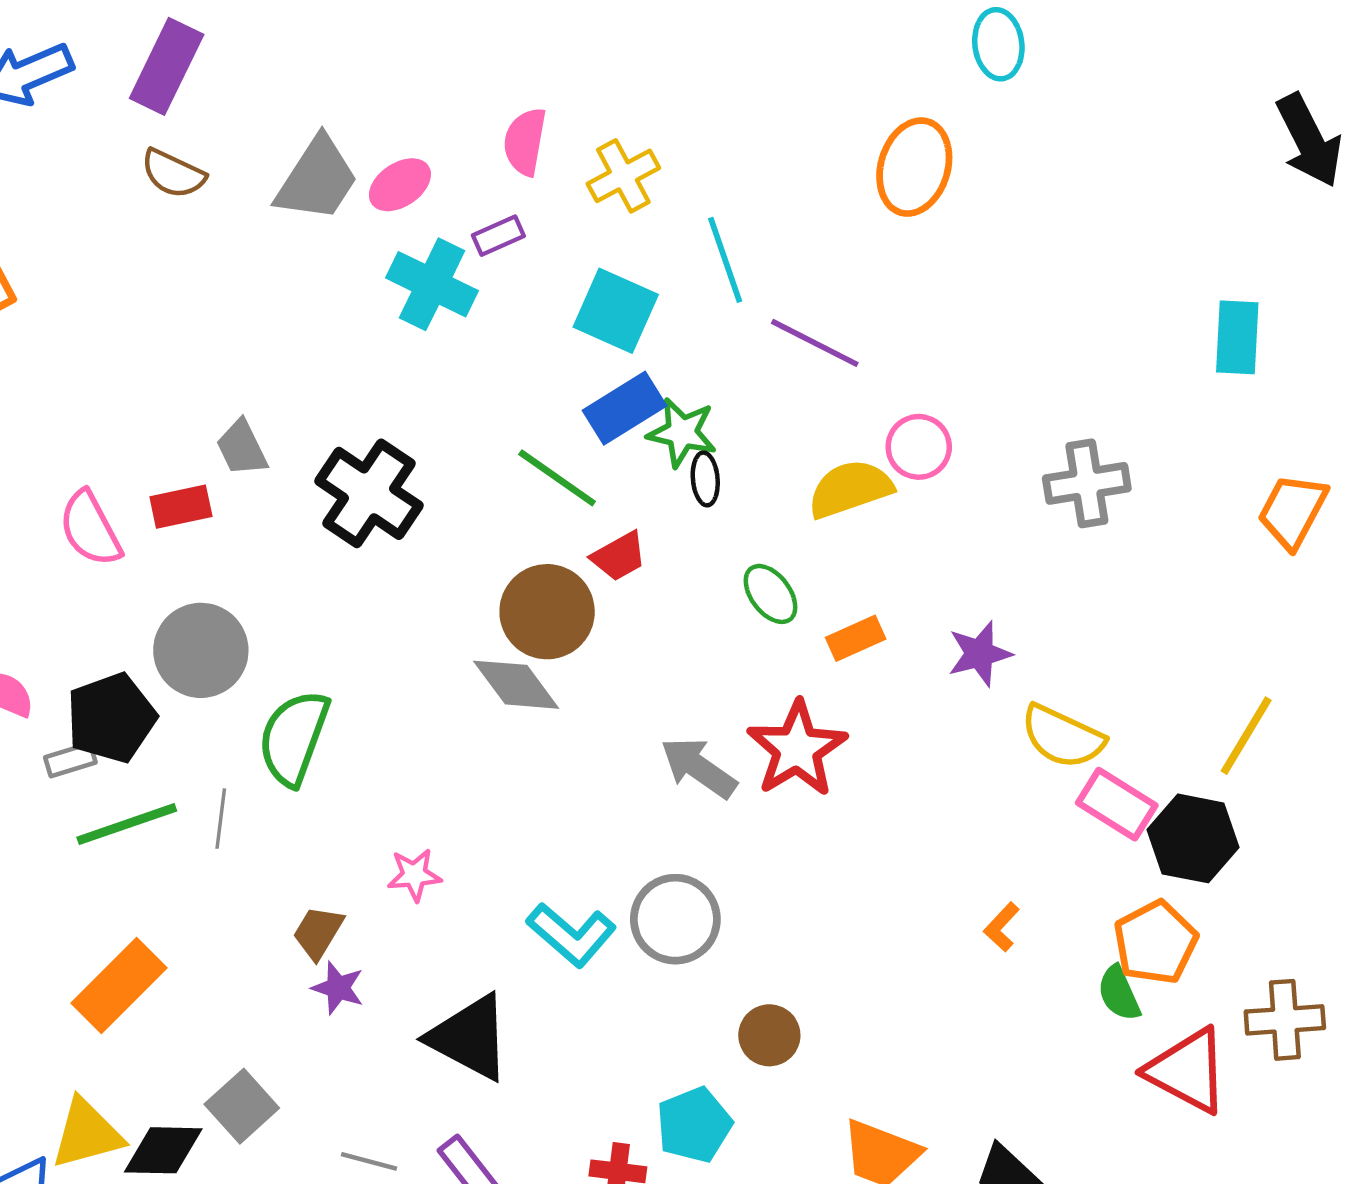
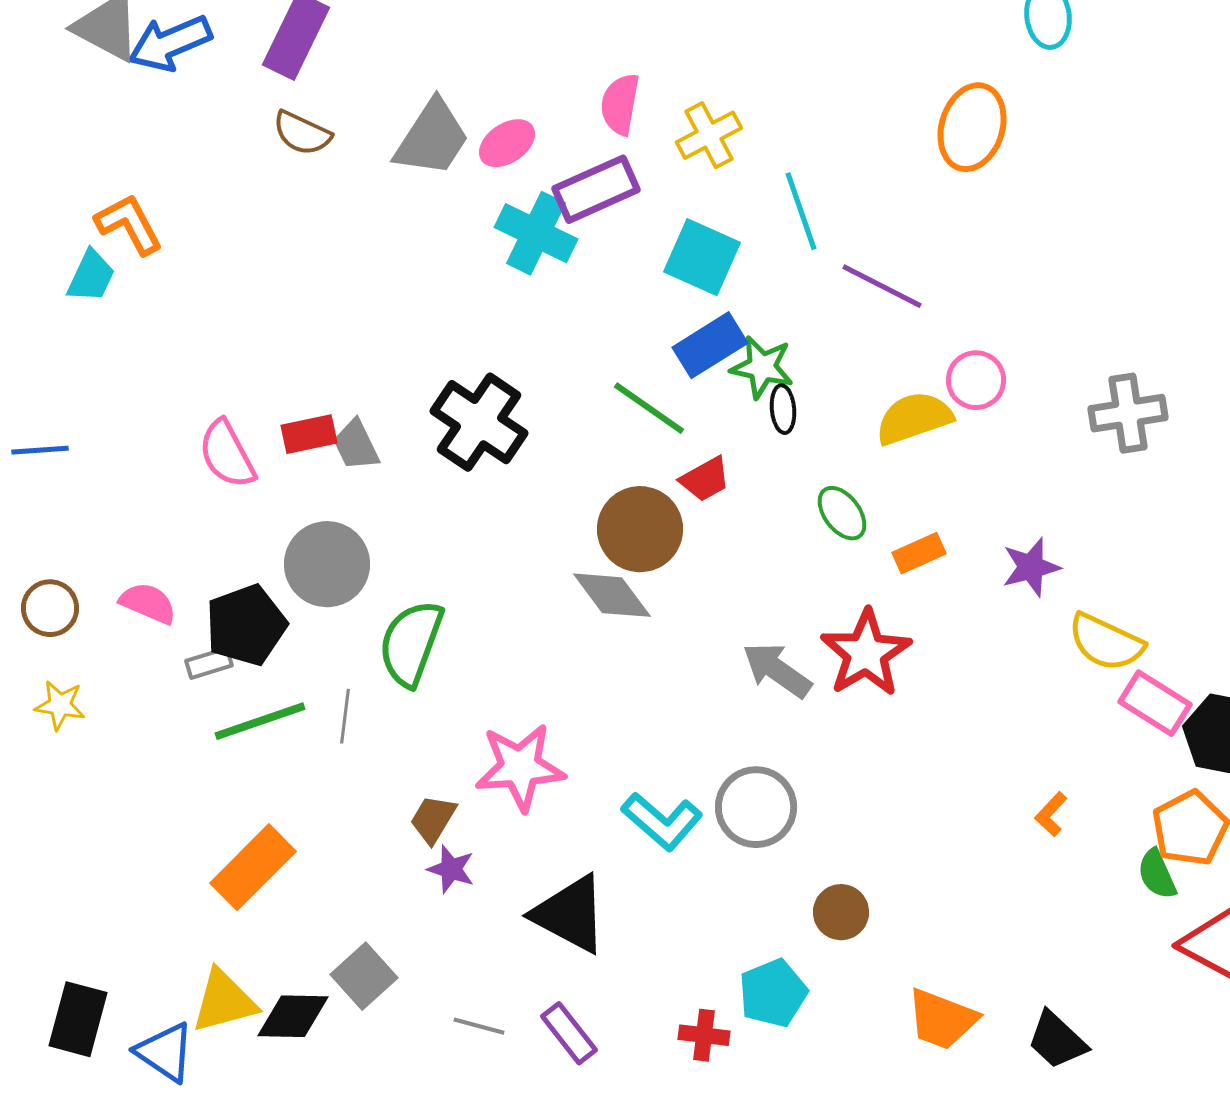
purple rectangle: (498, 236) -> (596, 189), size x1.8
gray trapezoid: (242, 448) -> (356, 445), moved
pink star: (414, 875) -> (520, 767), size x1.8

